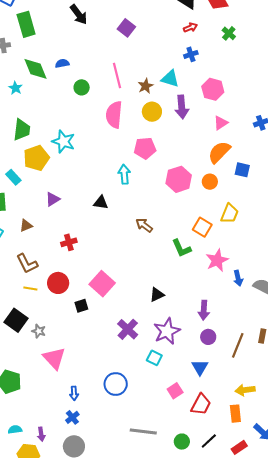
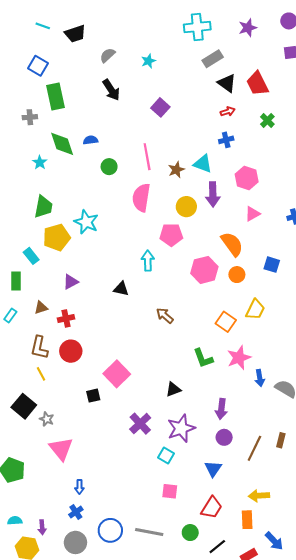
yellow circle: (152, 112) -> (186, 207), moved
orange semicircle: (219, 152) -> (232, 244), moved, turned 95
red cross: (69, 242) -> (66, 318), moved
green L-shape: (181, 248) -> (203, 358), moved
brown L-shape: (27, 264) -> (39, 348), turned 35
red circle: (58, 283) -> (71, 351), moved
yellow line: (30, 288) -> (41, 374), turned 48
blue circle: (116, 384) -> (110, 530), moved
pink square: (175, 391) -> (170, 491), moved, turned 35
green circle: (182, 442) -> (190, 533), moved

